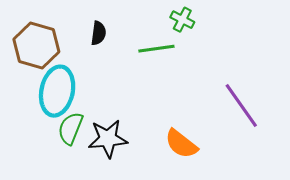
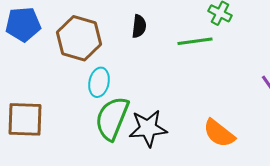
cyan ellipse: (57, 91) -> (99, 82), size x0.6
green semicircle: (71, 128) -> (112, 118), size x1.4

